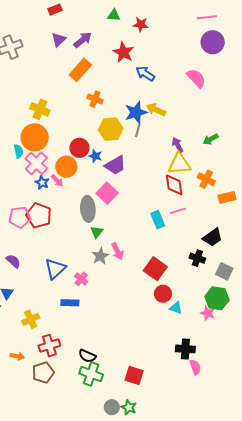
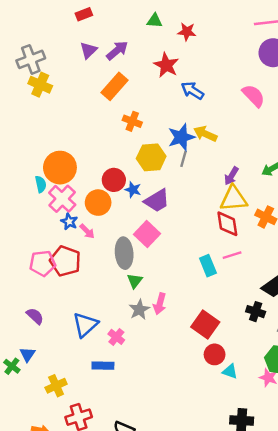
yellow cross: (40, 109) -> (40, 85), moved
purple arrow: (178, 145) -> (231, 176), turned -119
pink arrow: (57, 181) -> (87, 231), moved
pink arrow: (117, 251) -> (160, 304), turned 42

